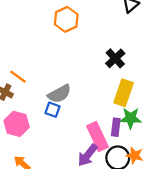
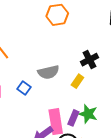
yellow rectangle: (124, 93) -> (77, 81), moved, size x0.6
gray semicircle: (59, 94) -> (48, 72), moved

